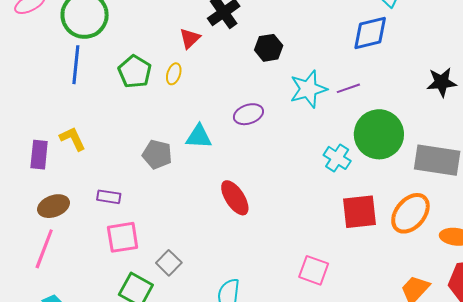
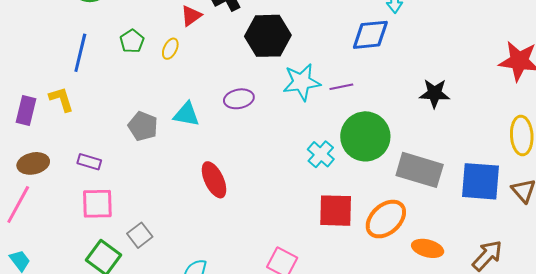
black hexagon: (269, 48) -> (268, 36), size x1.6
blue line: (76, 65) -> (80, 53), moved
green pentagon: (135, 72) -> (132, 41), size x0.7

